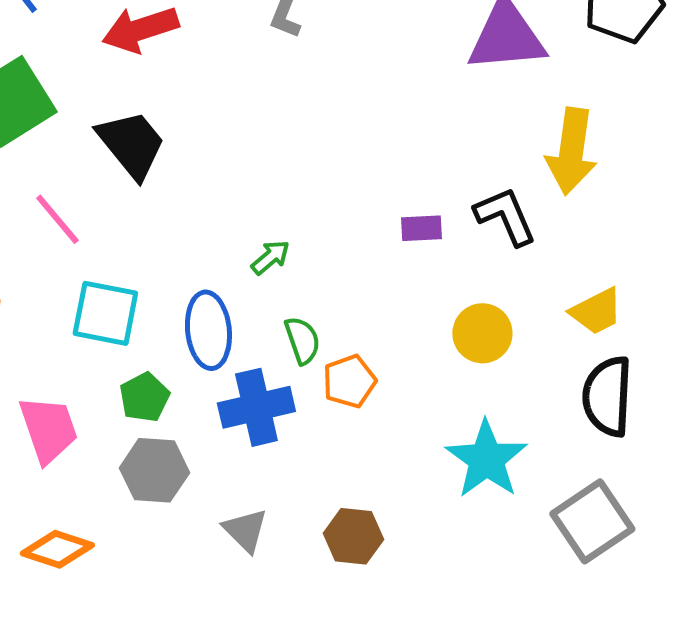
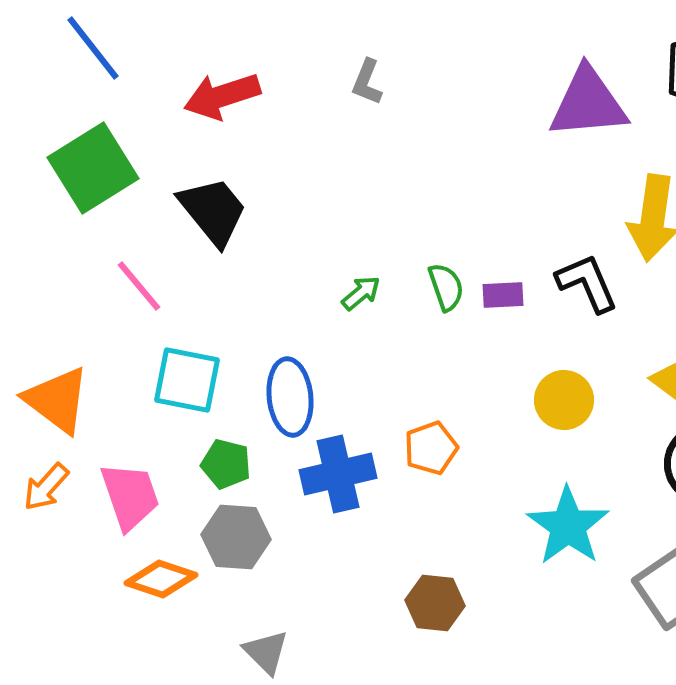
green arrow: (270, 257) -> (361, 293), moved
green semicircle: (302, 340) -> (446, 287), moved
green pentagon: (144, 397) -> (226, 464), turned -30
gray triangle: (245, 530) -> (266, 652), moved
orange diamond: (57, 549) -> (161, 579), moved

